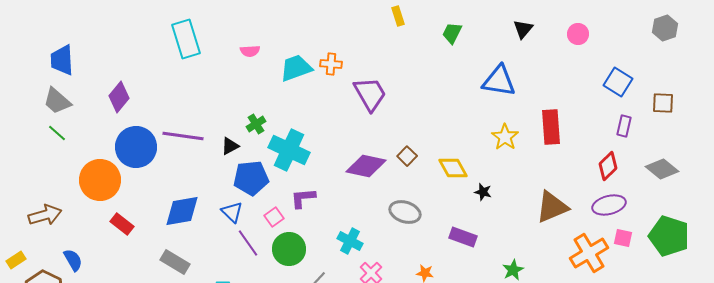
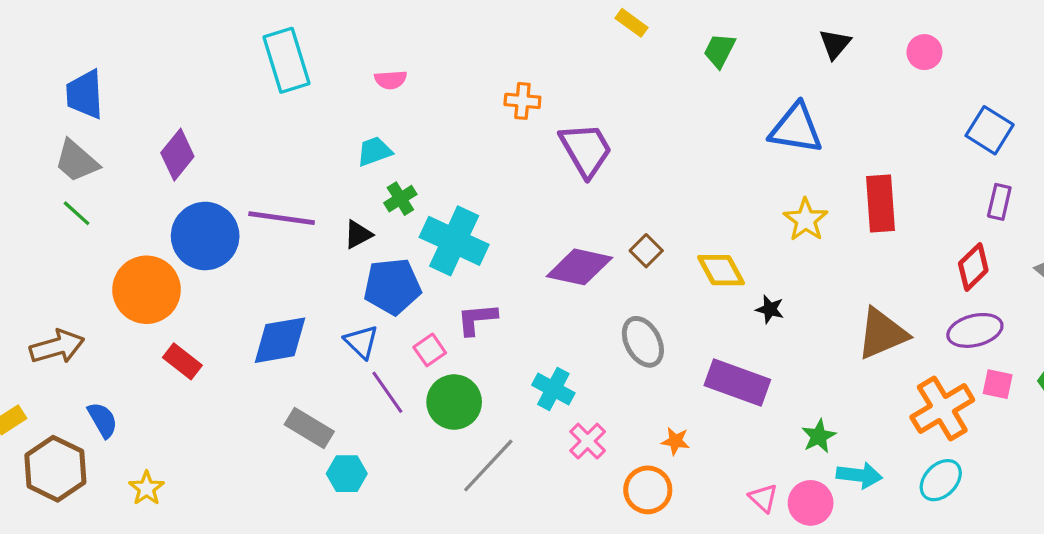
yellow rectangle: (398, 16) -> (632, 23), turned -36
cyan trapezoid: (296, 68) -> (374, 151), moved, size x0.7
gray ellipse: (405, 212) -> (643, 342), turned 44
purple rectangle: (463, 237) -> (737, 382), size x1.4
gray rectangle: (175, 262) -> (309, 428), moved

